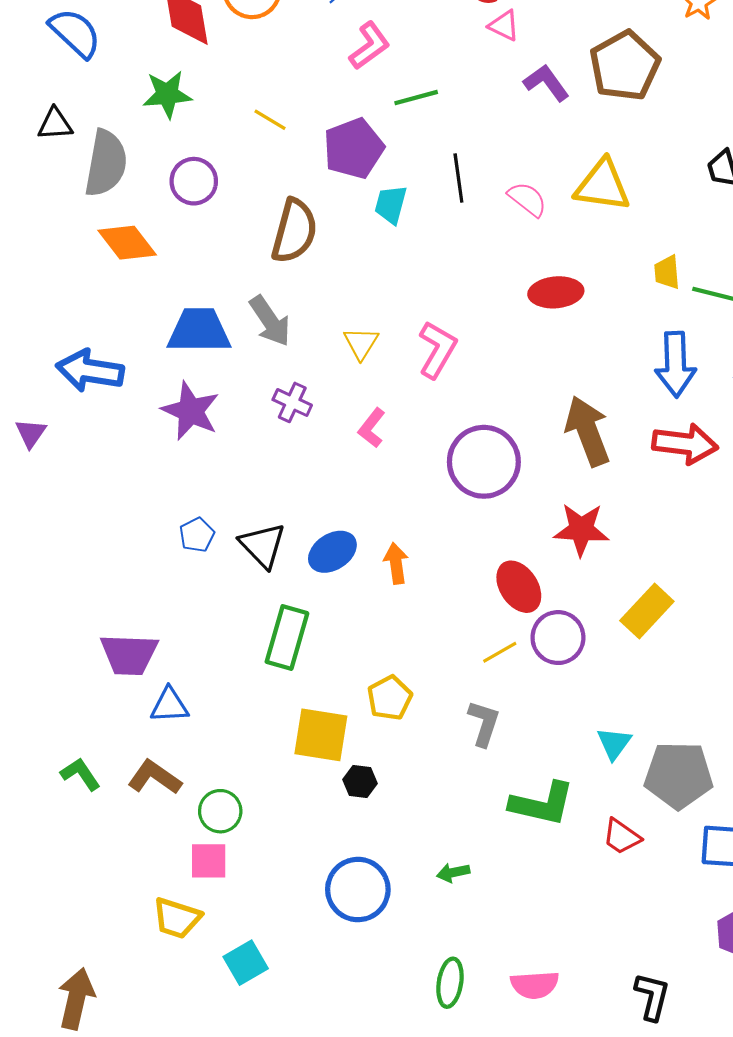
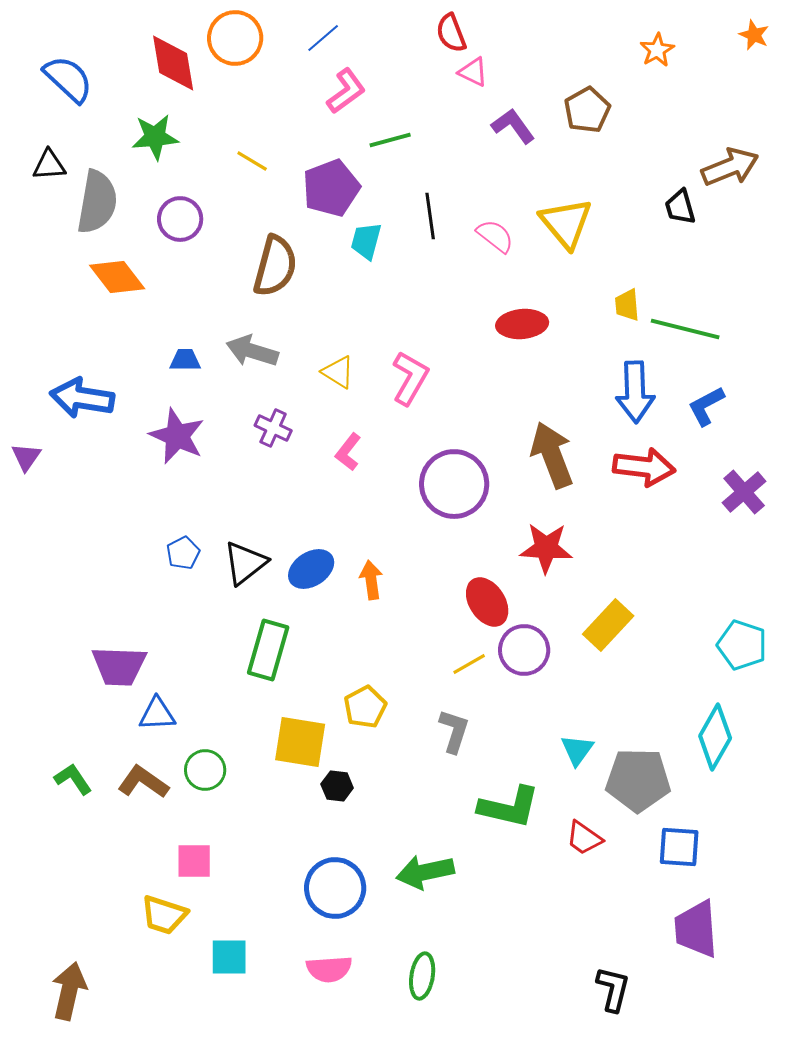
brown pentagon: (625, 66) -> (587, 110), size x0.7
yellow triangle: (602, 185) -> (566, 223), turned 42
gray arrow: (270, 321) -> (252, 351), turned 141
blue trapezoid: (199, 330) -> (185, 360), size x0.5
yellow triangle: (361, 343) -> (338, 372), turned -30
black triangle: (263, 545) -> (245, 563), turned 36
green circle: (220, 811) -> (205, 770), moved
green arrow: (453, 873) -> (425, 872), size x1.8
cyan square: (246, 963) -> (229, 957), turned 30
pink semicircle: (535, 985) -> (329, 969), moved

